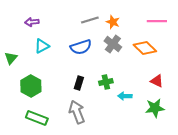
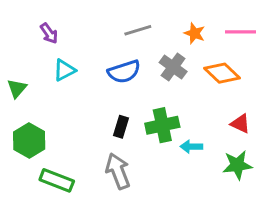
purple arrow: (32, 22) -> (49, 33), turned -120
orange star: (113, 22) -> (194, 33), moved
green cross: (106, 82) -> (162, 125), size x1.5
green hexagon: (31, 86) -> (29, 141), moved

